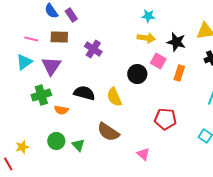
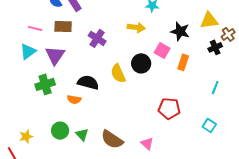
yellow arrow: (146, 38) -> (136, 27), moved
yellow semicircle: (114, 97) -> (118, 73), moved
orange semicircle: (61, 110) -> (74, 99), moved
brown semicircle: (108, 132) -> (112, 140), moved

